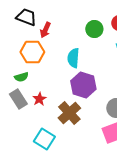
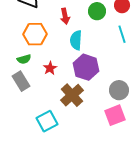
red arrow: (45, 30) -> (65, 16), moved, turned -35
red star: (39, 99) -> (50, 68), moved
cyan square: (44, 139) -> (47, 121), turned 30

